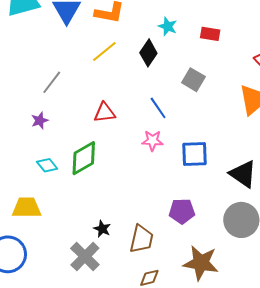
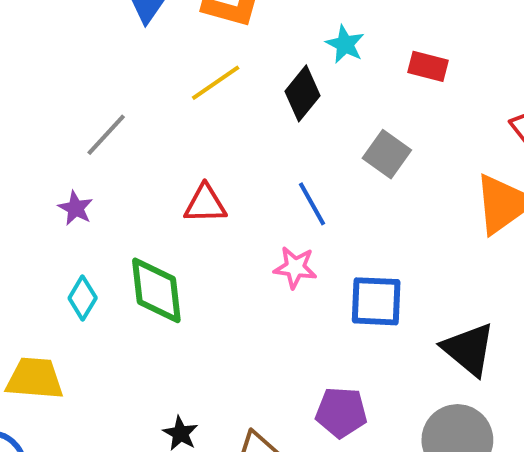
purple star: (40, 120) -> (76, 208), turned -30
green diamond: (84, 158) -> (156, 290), turned -72
cyan diamond: (47, 165) -> (83, 298), turned 65

